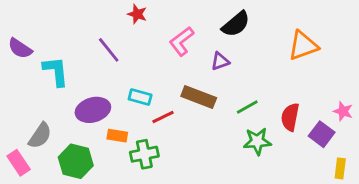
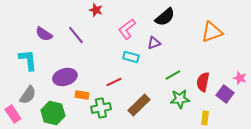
purple semicircle: (20, 48) -> (44, 34), moved
cyan L-shape: (56, 71) -> (28, 60), moved
cyan rectangle: (140, 97) -> (131, 57), moved
brown rectangle: (199, 97) -> (139, 105), moved, turned -65
yellow rectangle: (340, 168) -> (205, 118), moved

